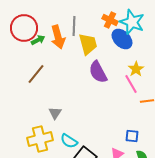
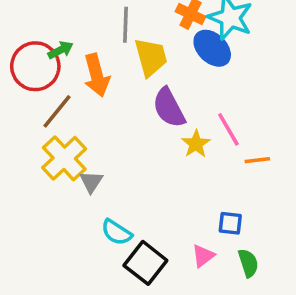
red circle: (24, 28) -> (35, 66), moved
orange arrow: (58, 37) -> (97, 75), moved
yellow star: (136, 69) -> (196, 144), moved
yellow cross: (40, 139) -> (64, 158), moved, turned -30

